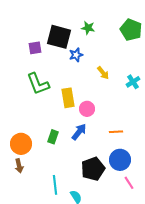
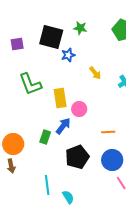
purple square: (35, 48) -> (17, 44), moved
blue arrow: (79, 132) -> (63, 126), moved
black pentagon: (93, 169) -> (77, 157), moved

